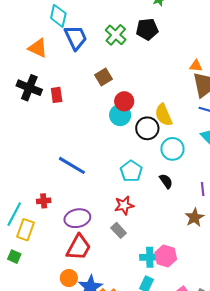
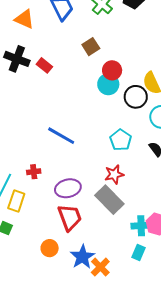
red rectangle: (57, 95) -> (44, 65), turned -42
gray rectangle: (119, 230) -> (109, 200), size x1.8
red trapezoid: (79, 247) -> (70, 217), turned -48
orange circle: (69, 278) -> (50, 248), moved

